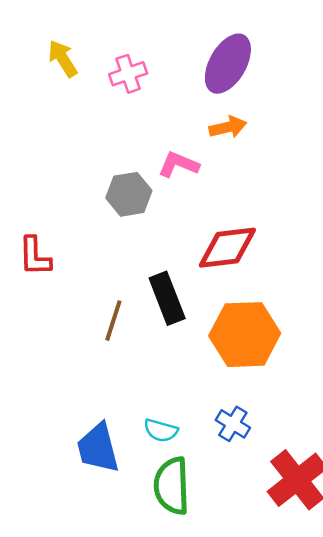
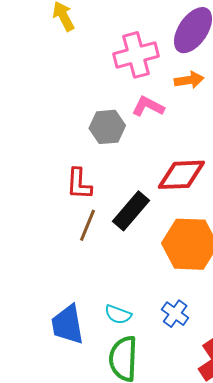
pink cross: (128, 74) -> (136, 55), moved, size x1.5
red L-shape: (35, 256) -> (79, 184), moved
black rectangle: (167, 298) -> (131, 211), turned 57

